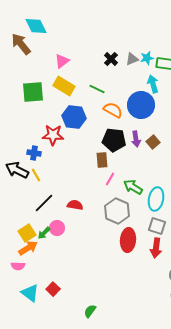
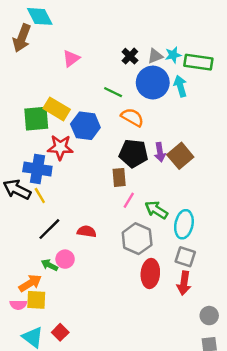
brown arrow: (21, 44) -> (22, 38), turned -120
yellow rectangle: (64, 86) -> (57, 109), moved
green square: (33, 92) -> (36, 119), moved
blue circle: (141, 105) -> (153, 83), moved
brown square: (153, 142) -> (180, 156), size x1.5
blue cross: (34, 153) -> (37, 169), size x1.6
yellow square: (27, 233) -> (36, 300), moved, turned 36
green arrow: (44, 233) -> (49, 265), turned 72

